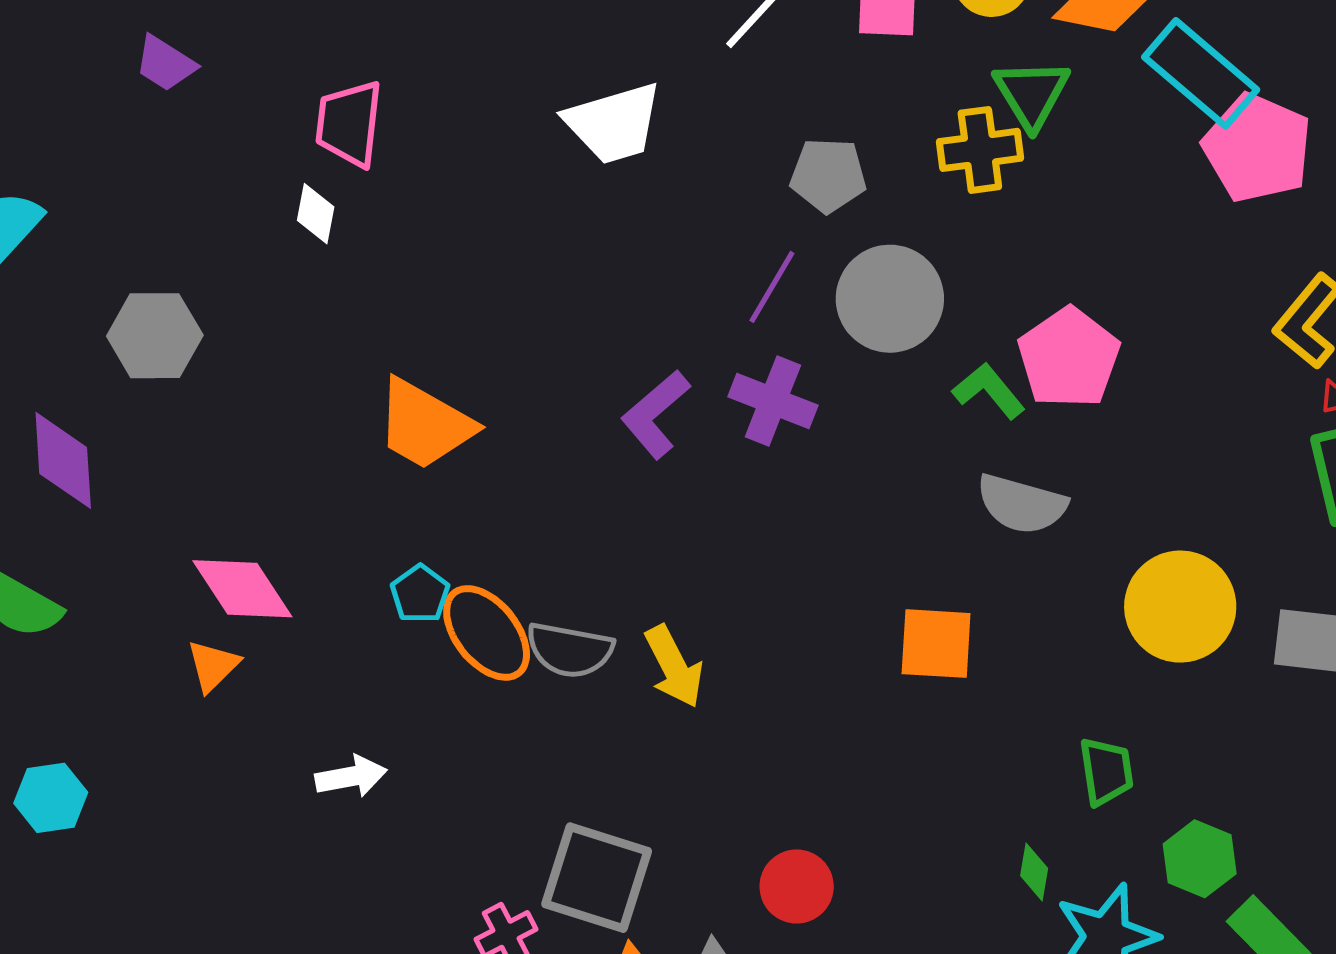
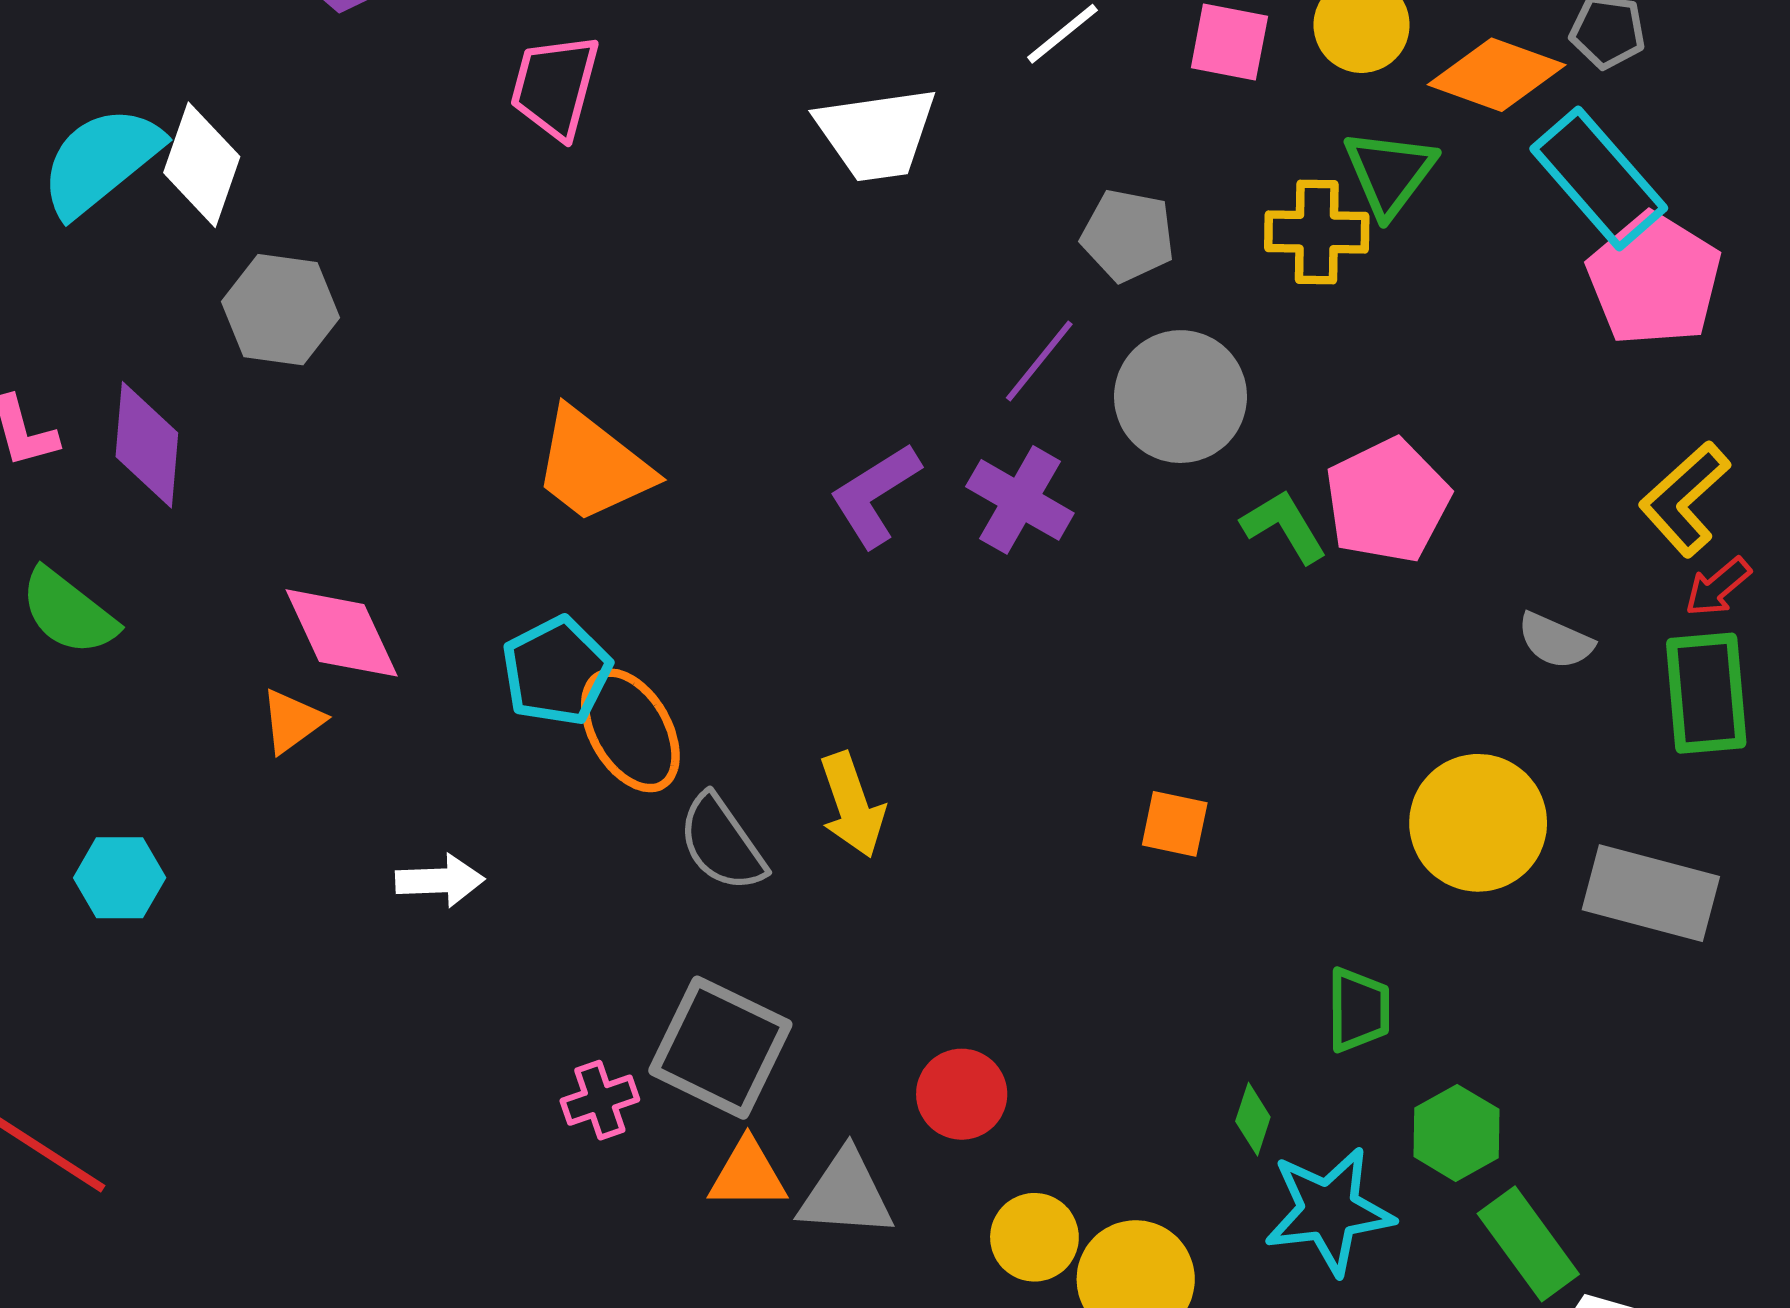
white diamond: (316, 214) -> (202, 165), moved, size x1.6
gray semicircle: (1022, 504) -> (1555, 641), moved, size x0.7
cyan pentagon: (420, 594) -> (557, 671), size x1.5
orange square: (936, 644) -> (1175, 824), size x0.7
gray semicircle: (570, 650) -> (722, 843), moved, turned 36
cyan hexagon: (51, 798) -> (120, 878), moved

